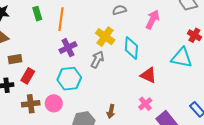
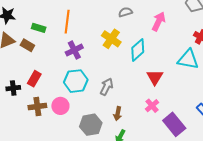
green rectangle: (37, 14) -> (39, 28), moved, turned -56
cyan diamond: (131, 48) -> (138, 50), turned 45
brown rectangle: (15, 59) -> (27, 45), moved, turned 40
gray arrow: (97, 60) -> (107, 87), moved
red triangle: (148, 75) -> (155, 77), turned 36

